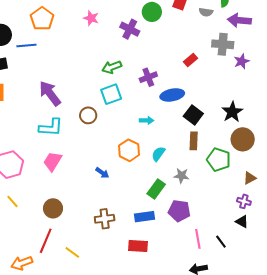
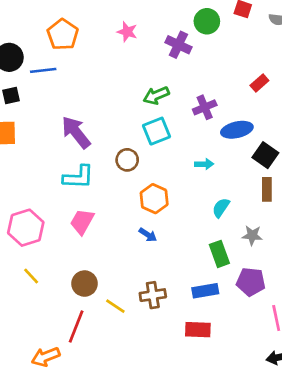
orange hexagon: (129, 150) -> (154, 199), moved
green rectangle: (156, 189) -> (219, 254), turned -54
yellow line: (72, 252) -> (115, 306), moved

